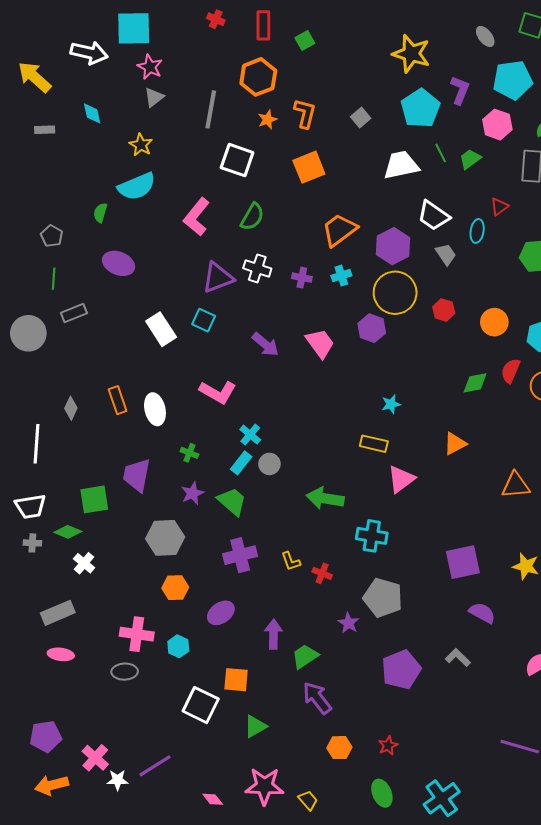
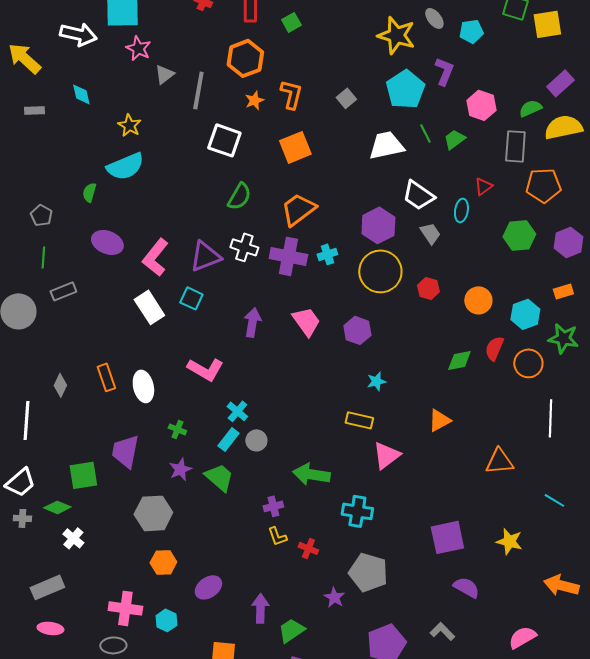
gray ellipse: (485, 36) -> (434, 18), moved
cyan pentagon: (513, 80) -> (471, 31), moved, size x0.6
gray triangle: (154, 97) -> (164, 74), moved
pink L-shape: (197, 217) -> (155, 257), moved
orange trapezoid: (339, 230) -> (298, 209), moved
purple cross: (302, 278) -> (288, 256), size x1.8
purple hexagon: (372, 328) -> (357, 330), moved
purple arrow: (265, 344) -> (252, 322), turned -120
white trapezoid: (30, 506) -> (20, 482), turned -32
purple cross: (240, 555) -> (273, 506), moved, size x0.6

